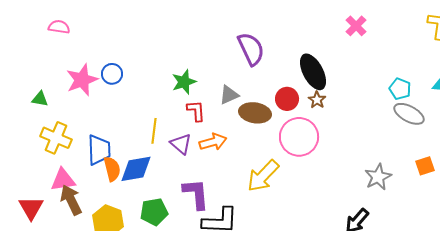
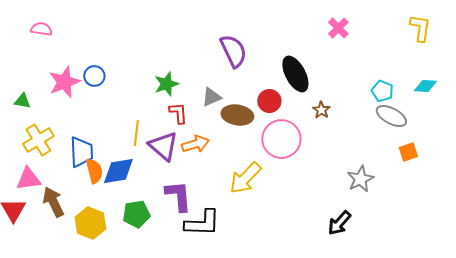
brown star: (317, 100) -> (321, 110), moved
yellow cross: (56, 138) -> (38, 140), turned 36
purple triangle: (181, 144) -> (163, 146), size x1.4
orange square: (425, 166) -> (408, 152), moved
pink triangle: (63, 180) -> (28, 179), moved

